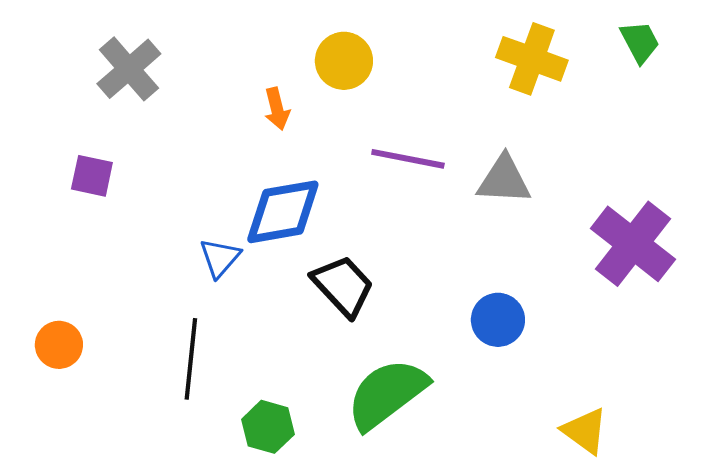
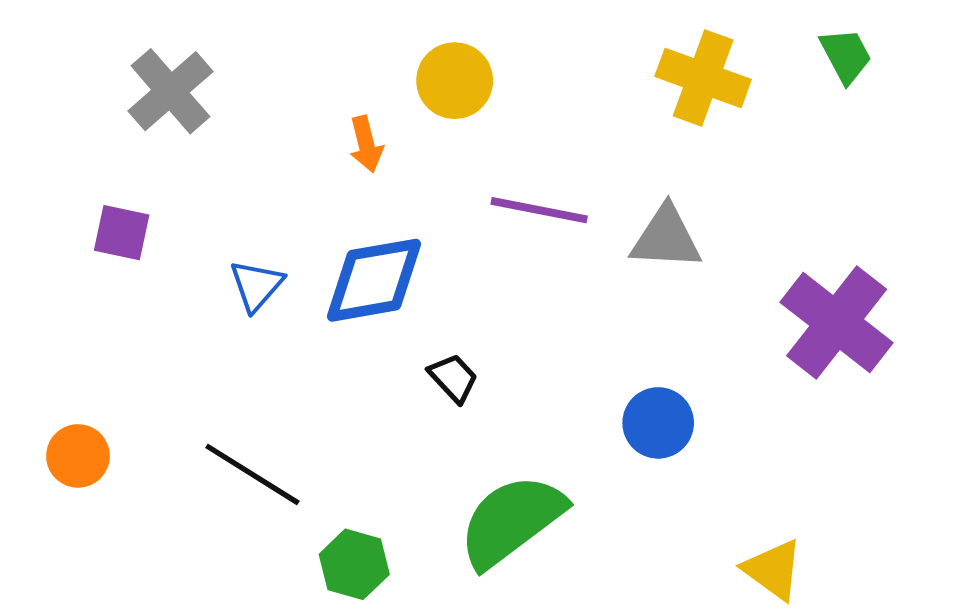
blue triangle: (220, 258) -> (256, 285), moved
black trapezoid: (343, 286) -> (453, 378), size x0.6
black line: (191, 359) -> (252, 474), turned -64

